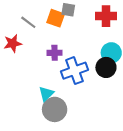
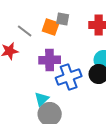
purple cross: (55, 53) -> (50, 60), size x1.5

